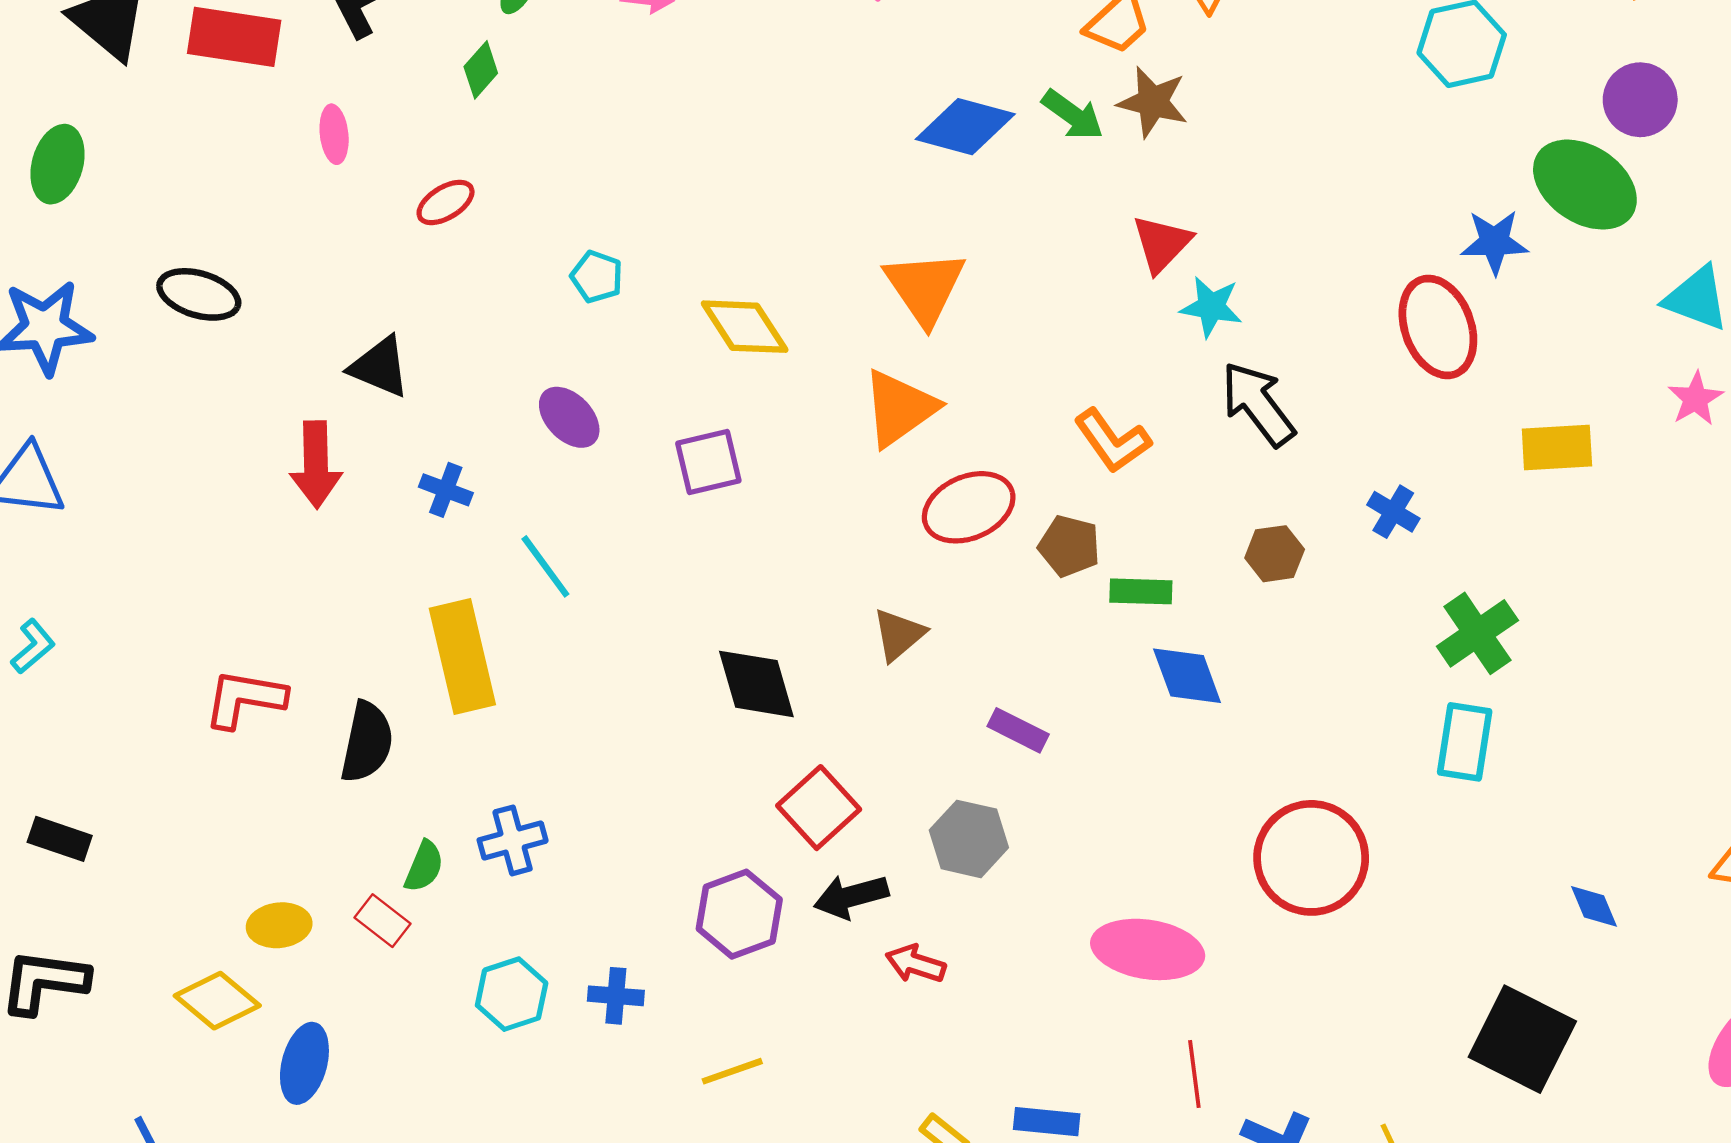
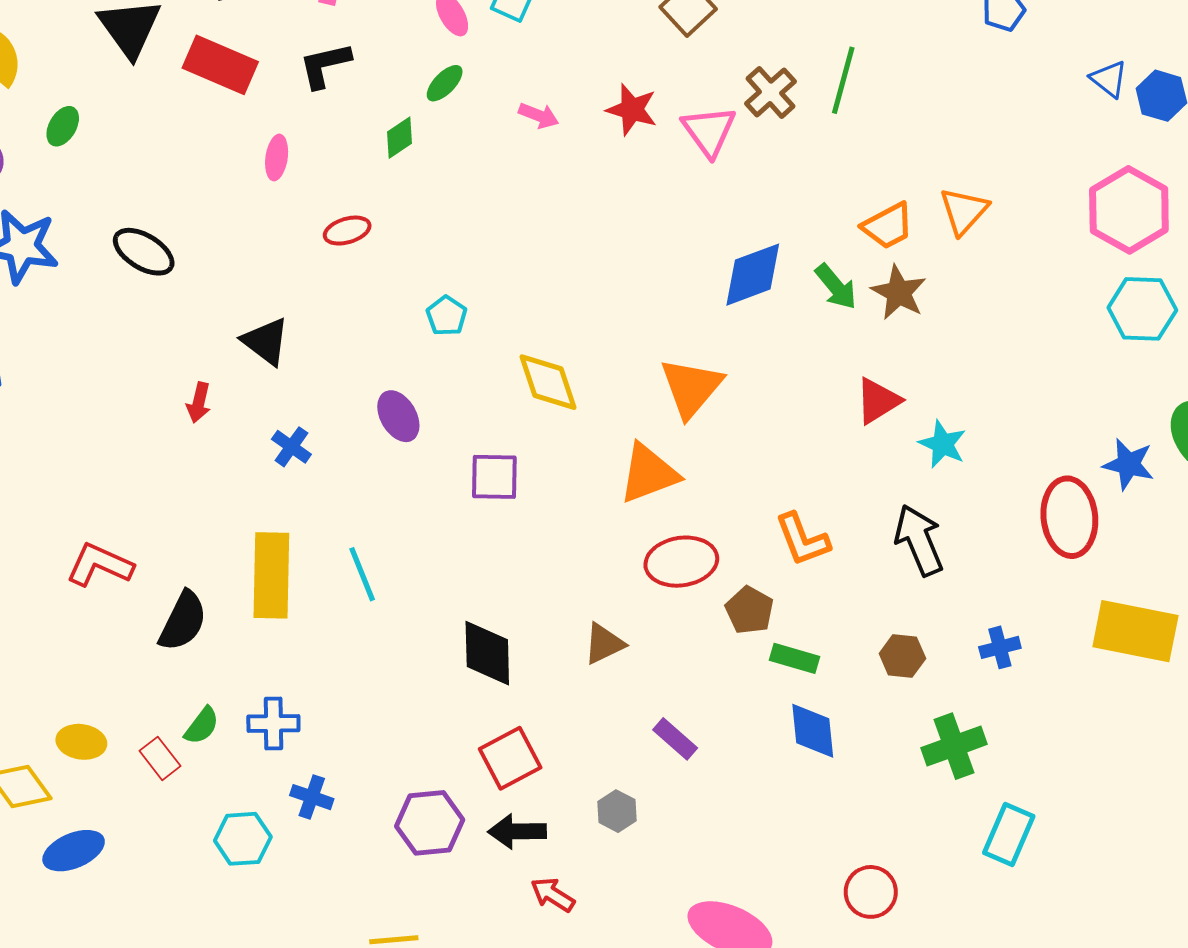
blue diamond: (965, 127) -> (753, 275), turned -50
green ellipse: (58, 164) -> (63, 126), size x0.7
cyan star: (1211, 307) -> (943, 444), moved
yellow rectangle: (1557, 447) -> (1135, 631), size x1.5
red arrow: (316, 465) -> (199, 403), size x0.6
blue cross: (1393, 512) -> (1000, 647), turned 30
cyan line: (545, 566) -> (362, 574), moved
green cross: (1477, 633) -> (954, 746), moved
gray hexagon: (969, 839) -> (617, 811), size x0.7
red circle: (1311, 858) -> (871, 892), size x0.6
blue cross: (616, 996) -> (312, 797), moved
blue ellipse: (304, 1063) -> (74, 851), turned 38

